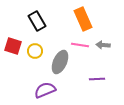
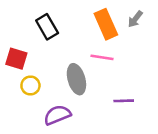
gray arrow: (103, 45) -> (135, 19), moved, turned -56
yellow circle: (35, 51) -> (30, 86), moved
gray ellipse: (60, 62) -> (76, 79), turned -40

